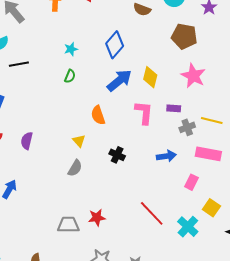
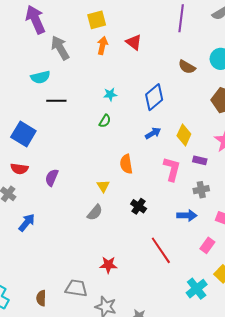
blue arrow: (119, 80) -> (153, 133), size x0.6
purple rectangle: (174, 108) -> (200, 160), moved
gray cross: (187, 127) -> (201, 190), moved
red line: (152, 213) -> (161, 250), moved
gray trapezoid: (68, 225) -> (76, 288), moved

